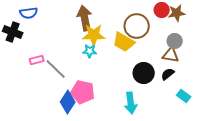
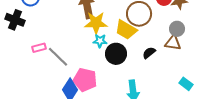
cyan star: (90, 51) -> (100, 41), moved
black circle: (144, 73) -> (116, 54), moved
black semicircle: (168, 74) -> (149, 53), moved

